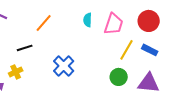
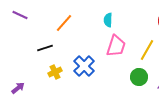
pink trapezoid: (114, 24) -> (116, 46), moved
yellow cross: (16, 72) -> (55, 72), moved

